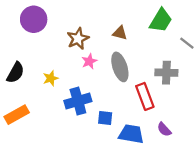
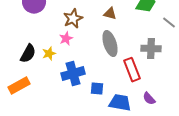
pink star: (89, 61) -> (66, 39), moved
black semicircle: (15, 73) -> (28, 54), moved

